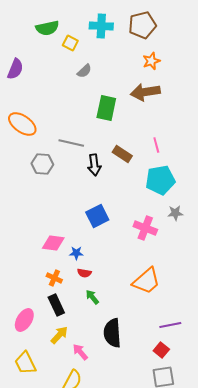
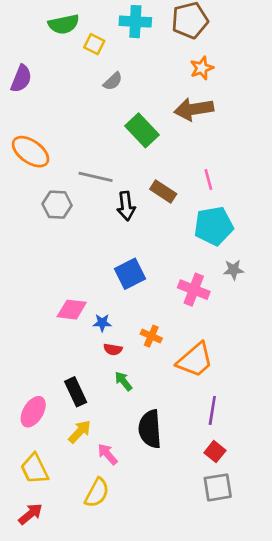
green rectangle: (106, 108) -> (142, 130), turned -55
orange cross: (54, 278) -> (151, 336), moved
purple line: (170, 325) -> (212, 410), moved, turned -70

